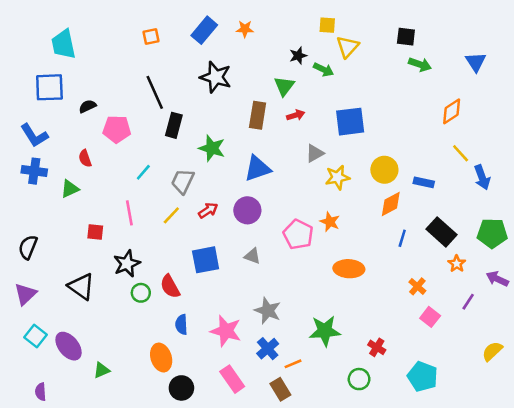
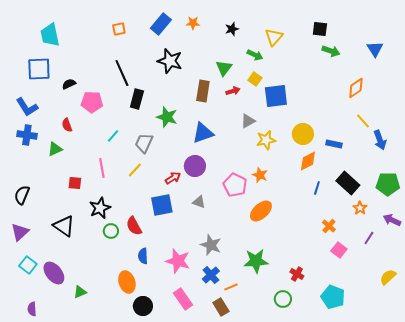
yellow square: (327, 25) -> (255, 79), moved, turned 32
black star: (298, 56) -> (232, 29), moved
red arrow: (208, 210) -> (173, 178), moved
orange ellipse: (349, 269) -> (261, 211), moved, turned -45

